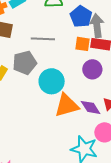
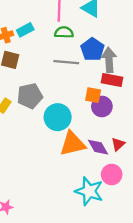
gray line: (43, 39) -> (66, 62), moved
orange square: (83, 44) -> (93, 95), moved

